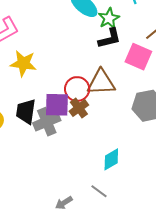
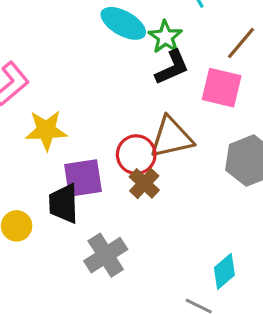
purple square: (57, 105) -> (83, 178), moved
gray cross: (47, 122) -> (106, 255), moved
cyan diamond: (111, 159) -> (224, 271), moved

